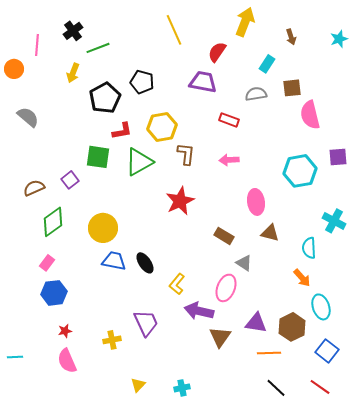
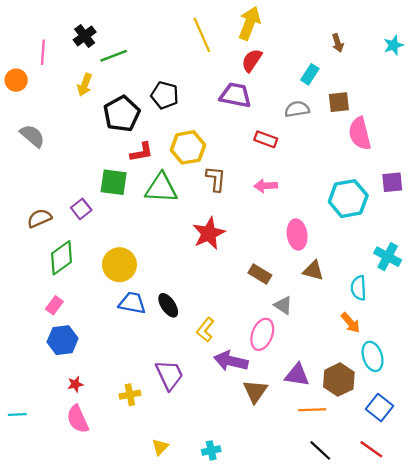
yellow arrow: (245, 22) -> (249, 23), moved
green triangle: (139, 162) -> (161, 188), turned 32

